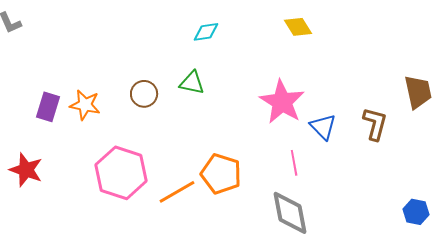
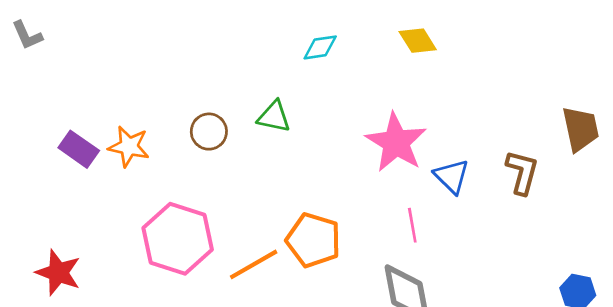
cyan diamond: (206, 32) -> (320, 47), moved
purple rectangle: (48, 107) -> (79, 149), turned -72
red star: (26, 170) -> (58, 273), moved

